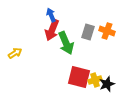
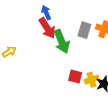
red arrow: (52, 30) -> (47, 28), turned -55
red square: (79, 77) -> (75, 77), size x0.6

